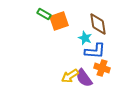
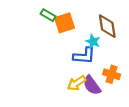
blue L-shape: (95, 51) -> (84, 56), moved

